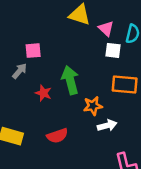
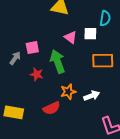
pink triangle: (106, 29) -> (71, 37), moved
pink square: (33, 51) -> (32, 48), moved
orange star: (93, 106) -> (68, 92), moved

